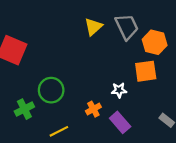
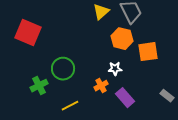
orange hexagon: (155, 42) -> (122, 39), moved
white star: (119, 90) -> (115, 69), moved

